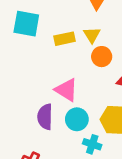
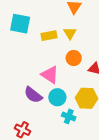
orange circle: (102, 57) -> (74, 58), moved
purple semicircle: (45, 117) -> (33, 95), turned -54

